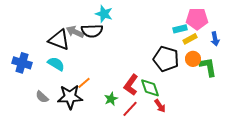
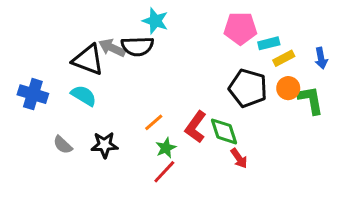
pink pentagon: (197, 19) -> (240, 28), moved
orange line: (84, 83) -> (154, 122), moved
black star: (70, 97) -> (105, 145), size x0.7
red line: (130, 109) -> (164, 172), moved

